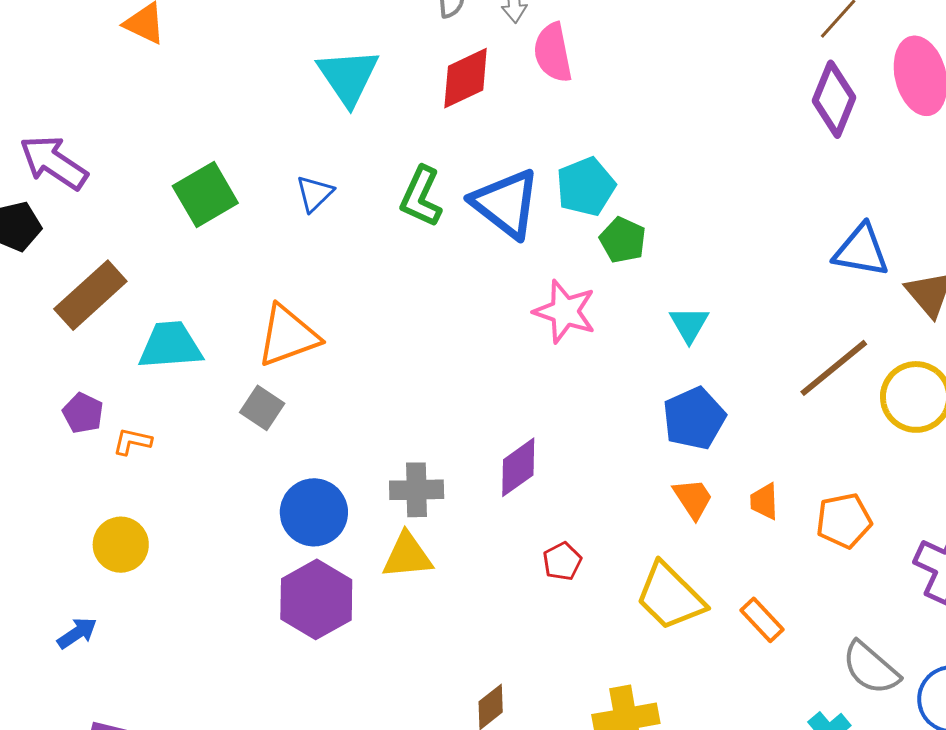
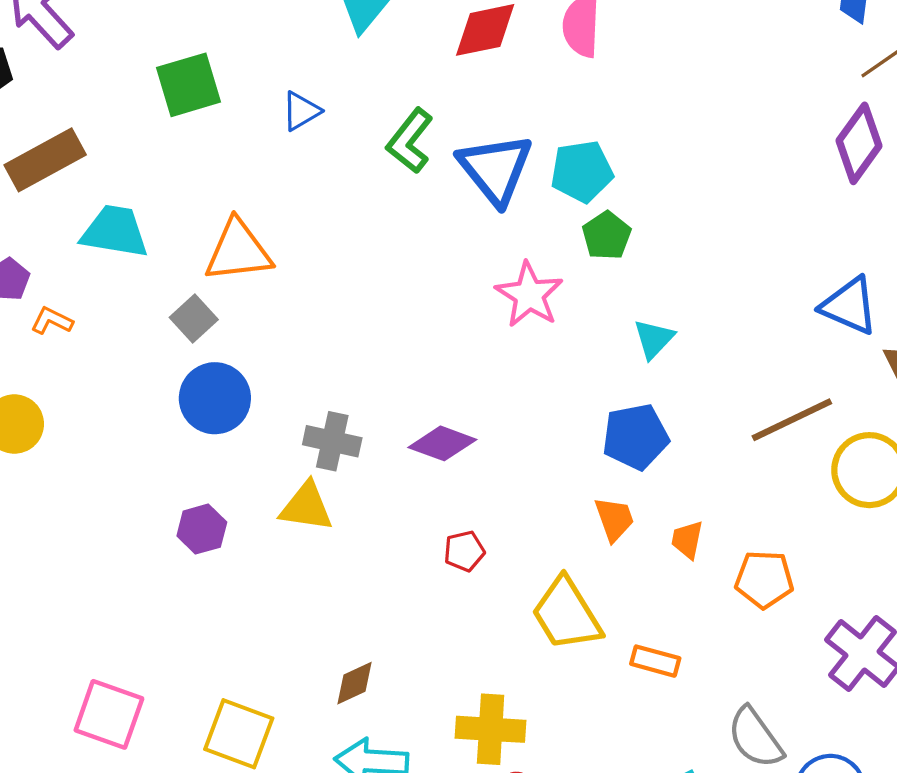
purple diamond: (518, 467) -> (442, 443), turned 42
blue circle: (314, 512) -> (215, 398), moved
purple hexagon: (316, 599) -> (202, 529), size x0.6
orange rectangle: (762, 620) -> (655, 661), turned -45

